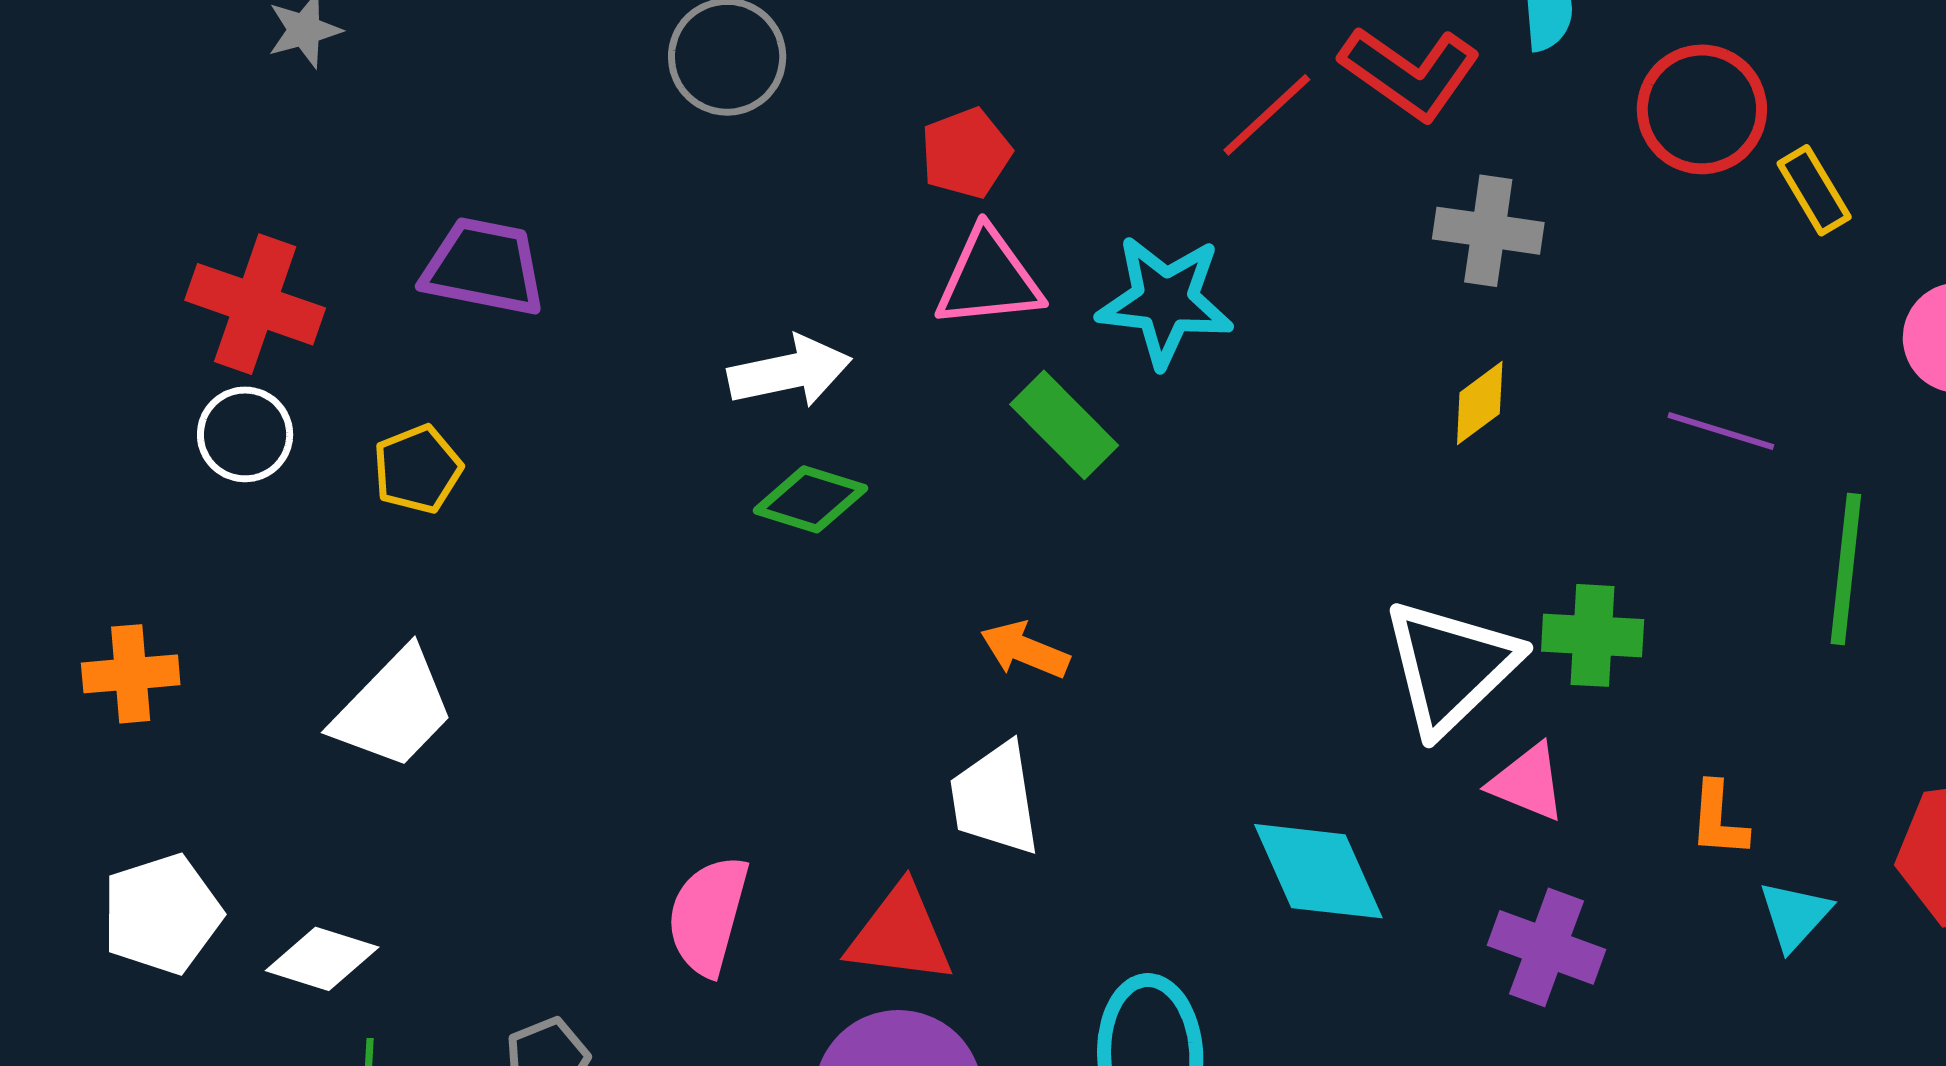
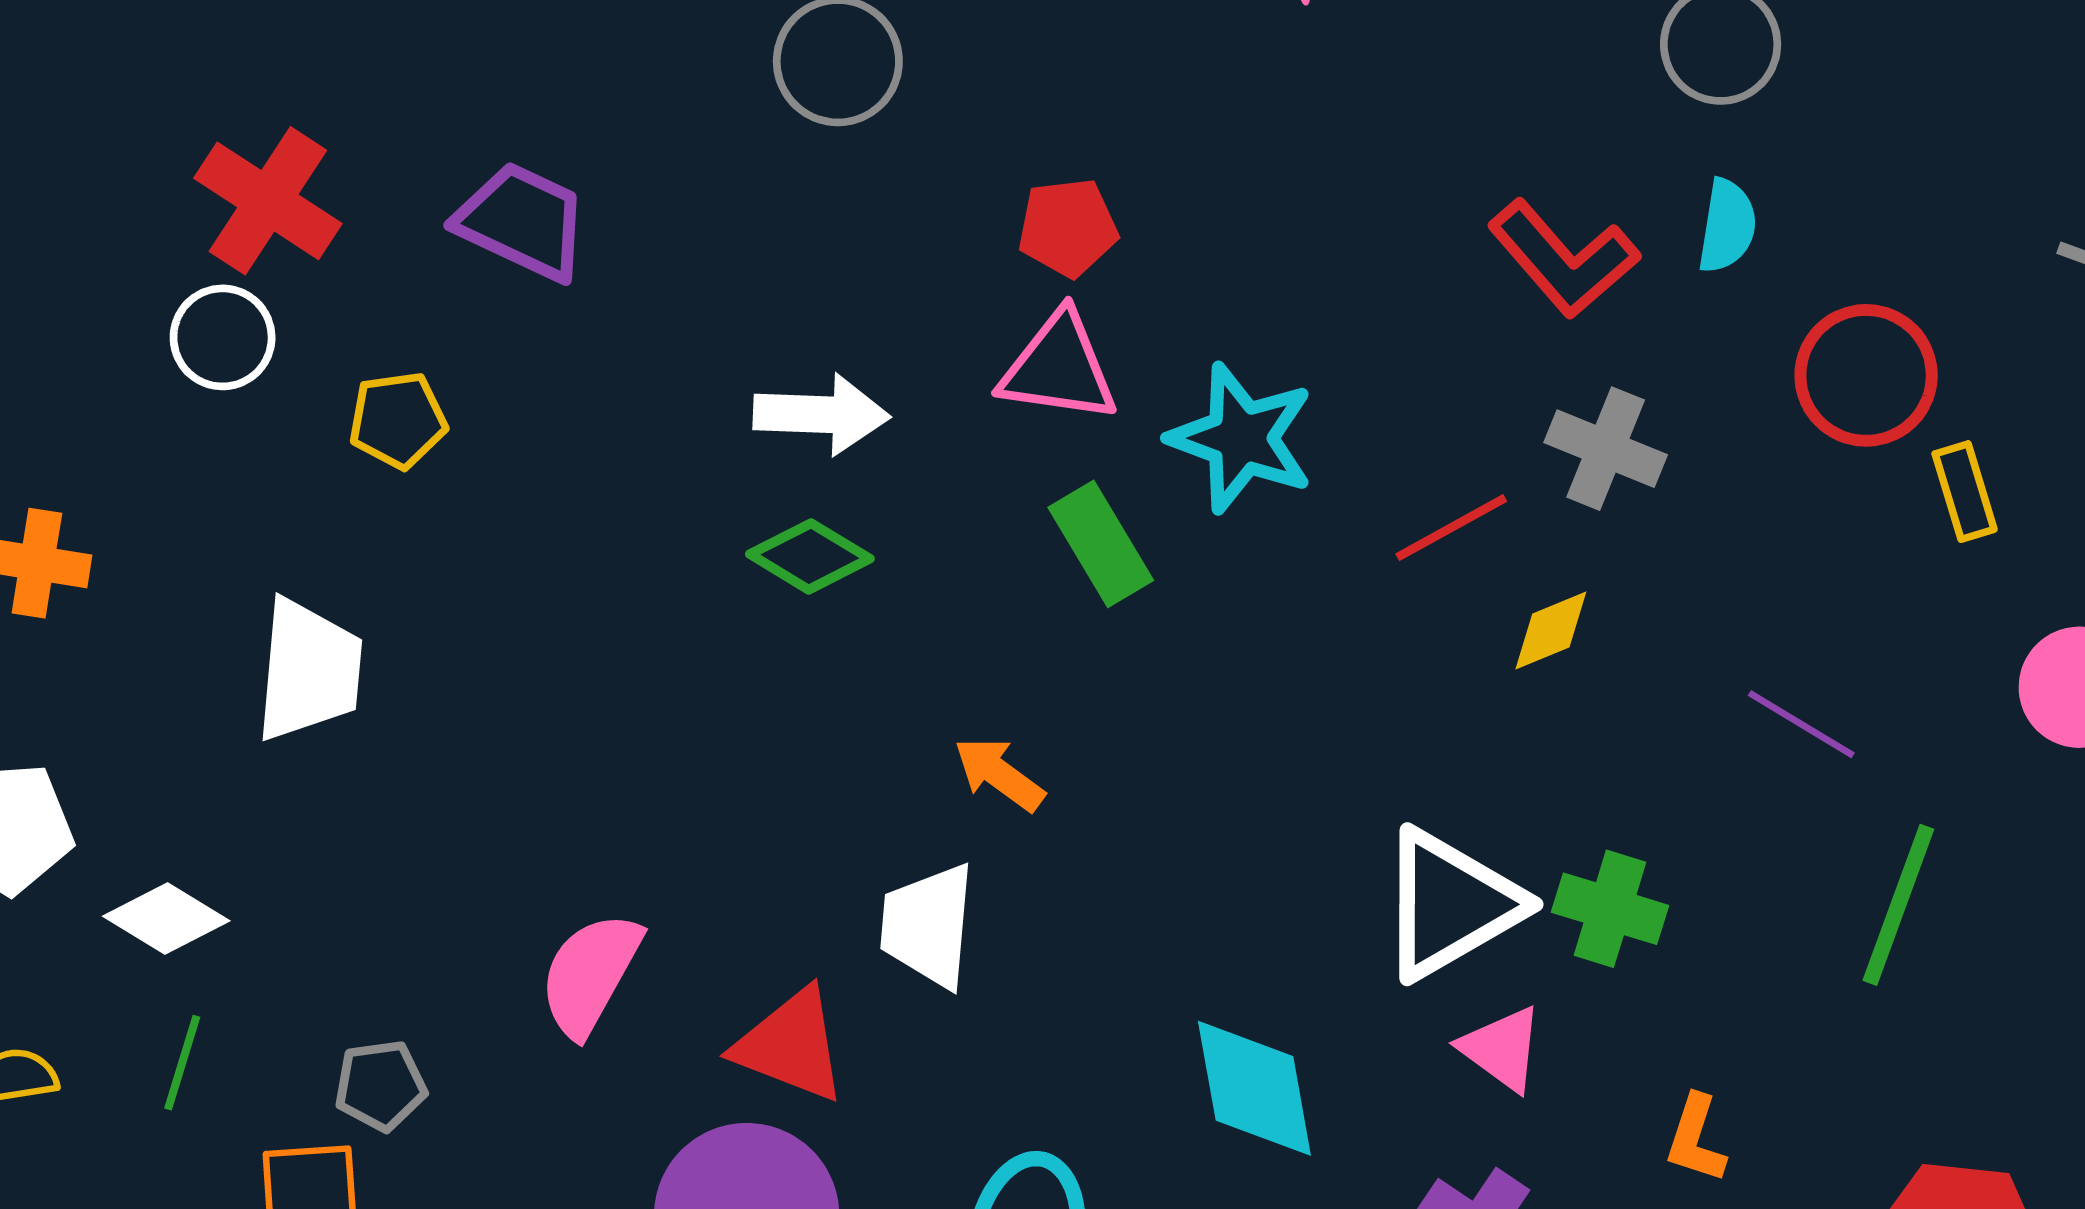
red line: (1267, 115) -> (1451, 528), moved
white trapezoid: (394, 709) -> (309, 670), turned -53

